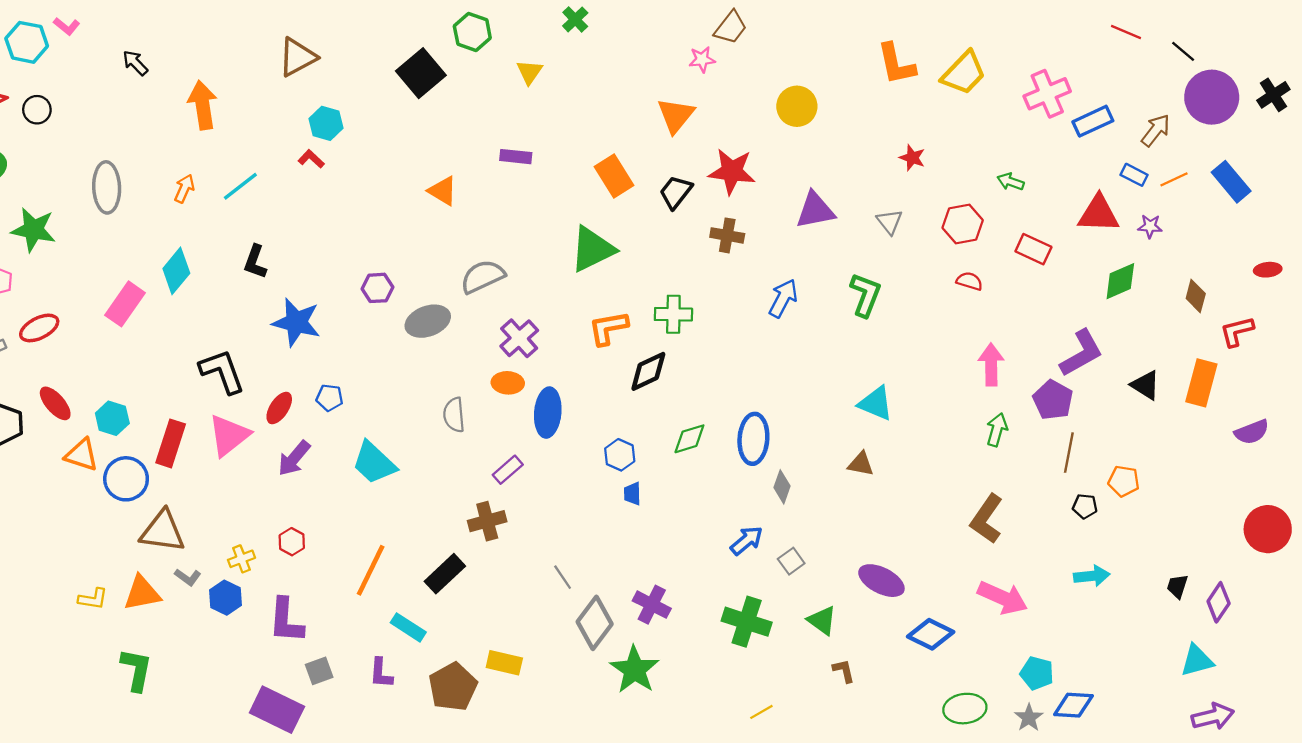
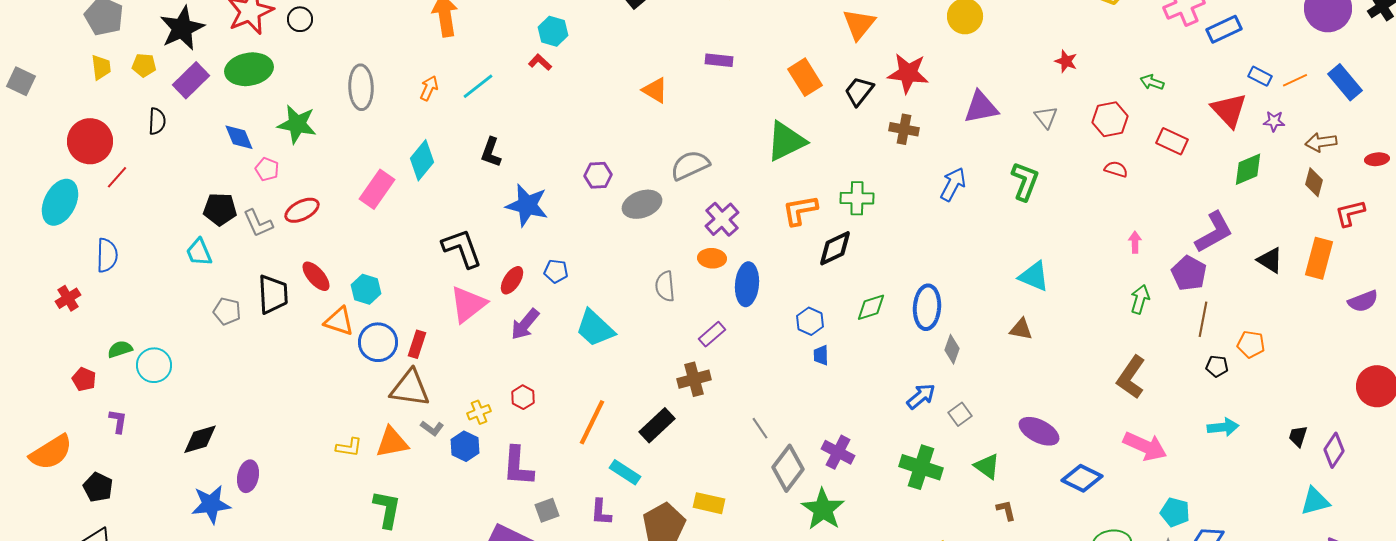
brown arrow: (1156, 130) -> (1321, 142), moved, turned -136
red triangle: (1099, 214) -> (1229, 110), turned 45
pink arrow: (991, 365) -> (1135, 242), size x0.6
red rectangle: (171, 443) -> (417, 344), moved, size x0.7

